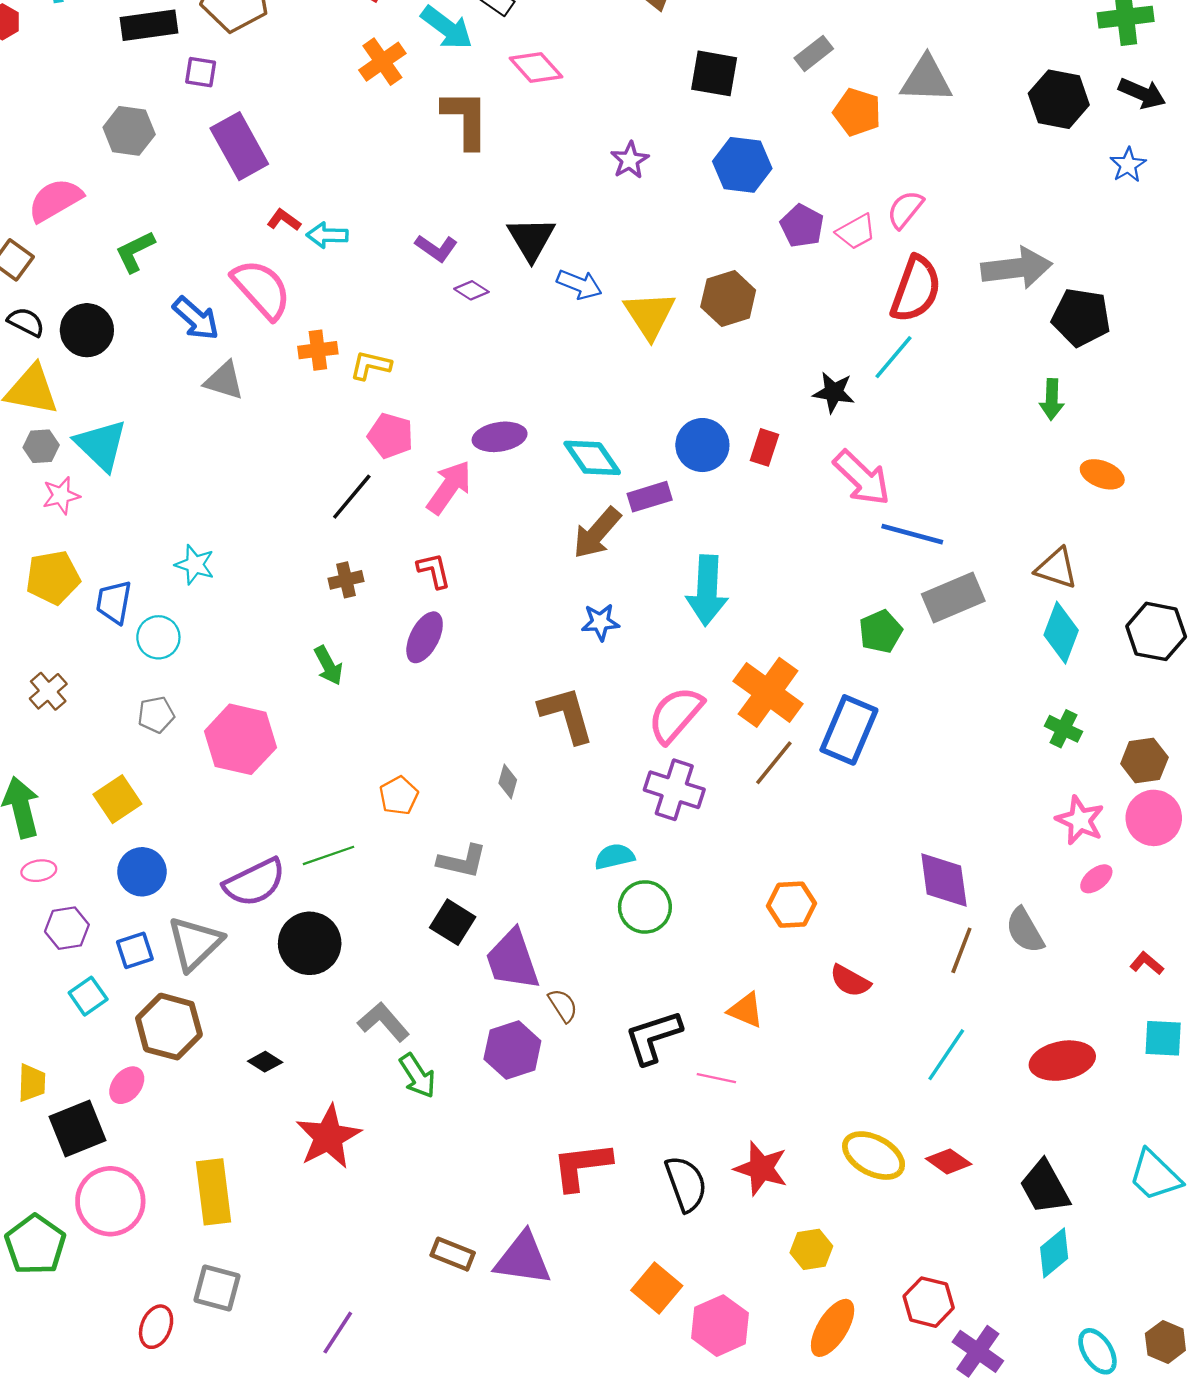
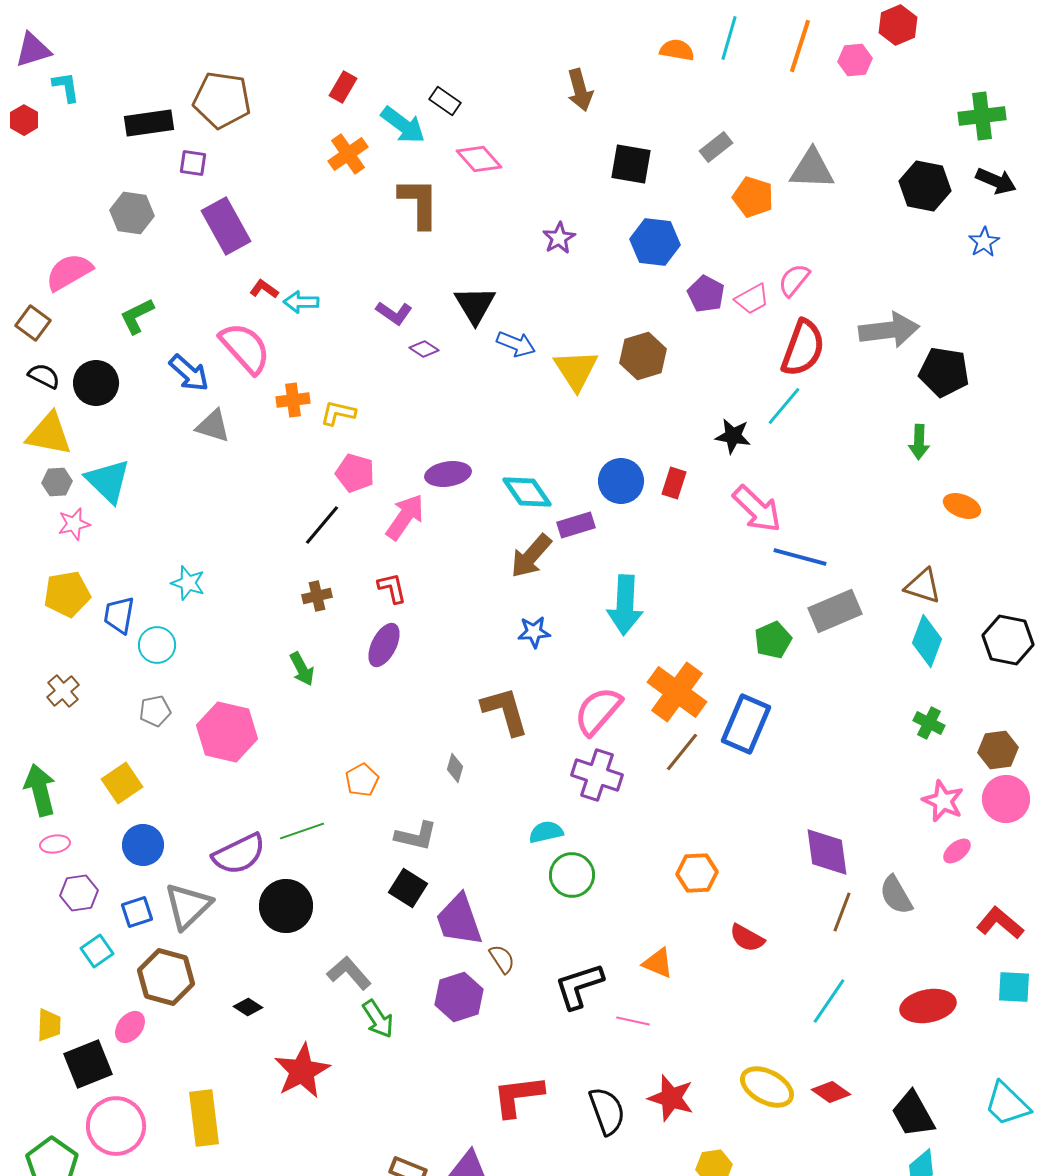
red L-shape: (1147, 963) -> (1000, 923), size x1.6

